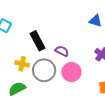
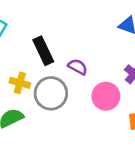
pink circle: (71, 72) -> (106, 96), moved

